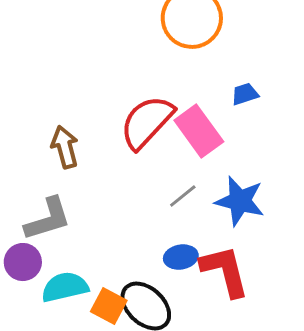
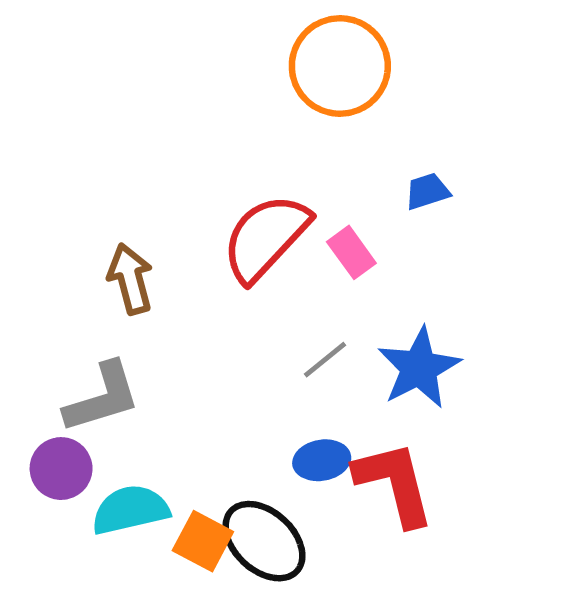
pink rectangle: (199, 131) -> (351, 252), size x0.6
blue star: (240, 201) -> (419, 368), turned 30

